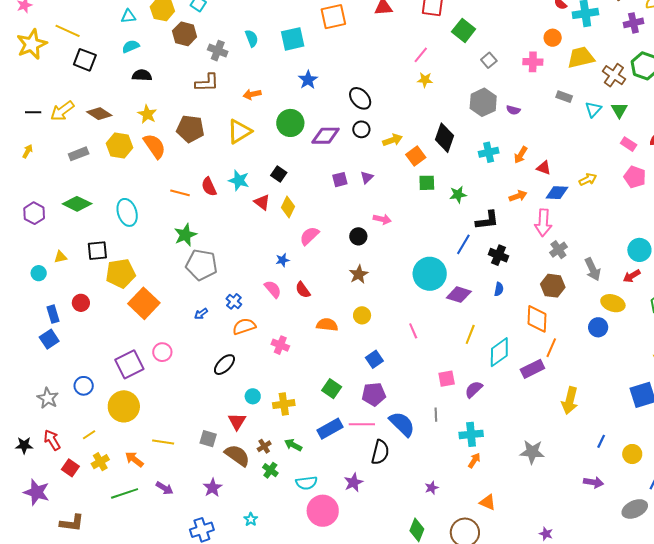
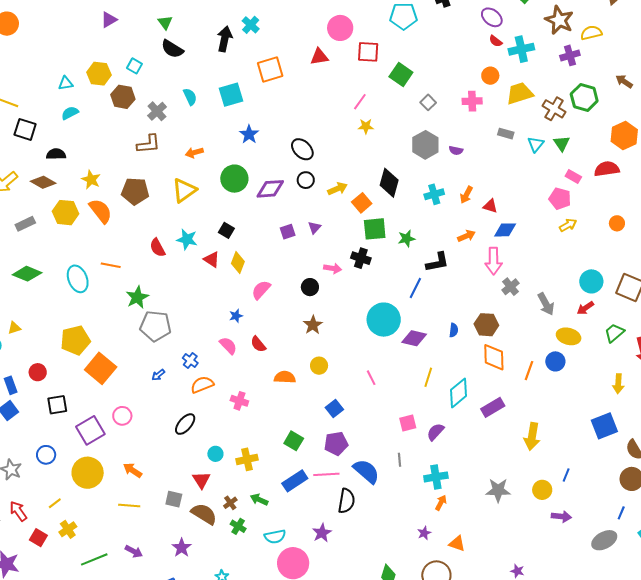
gray cross: (218, 51) -> (157, 111), turned 30
black semicircle: (142, 75) -> (56, 154), moved
pink pentagon: (635, 177) -> (560, 199), moved
yellow arrow: (588, 179) -> (568, 225), moved
green square: (427, 183) -> (375, 229), size x1.4
orange line: (180, 193) -> (111, 265), moved
black square: (97, 251) -> (57, 405), moved
black cross: (498, 255) -> (361, 258), moved
brown hexagon: (553, 286) -> (486, 325), moved
orange line: (551, 348) -> (529, 371), moved
yellow circle: (632, 454) -> (542, 490), moved
orange arrow: (134, 459) -> (132, 470), moved
purple star: (432, 488) -> (424, 533), moved

